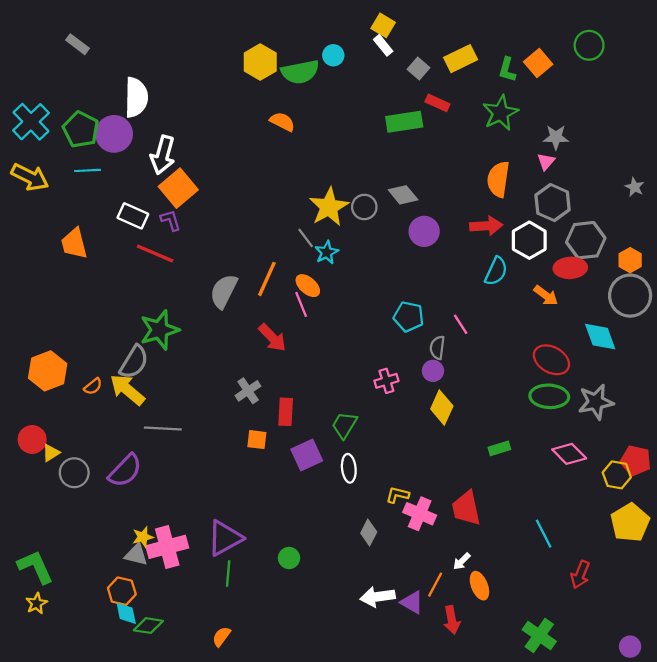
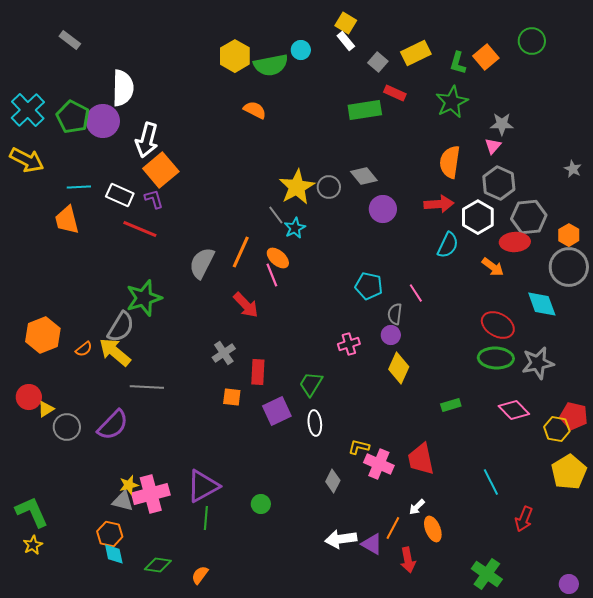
cyan line: (87, 170) -> (79, 187), moved
green diamond: (148, 626) -> (158, 565), moved

